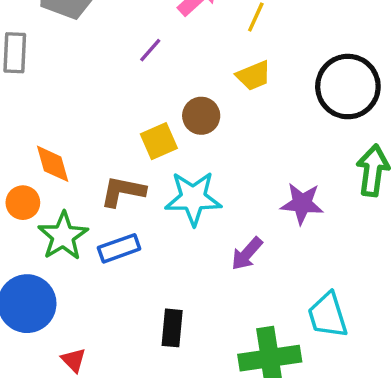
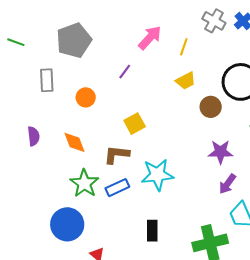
brown circle: (201, 116) -> (211, 107), moved
cyan star: (193, 198) -> (157, 175), moved
orange circle: (23, 203) -> (86, 97), moved
purple arrow: (247, 254) -> (227, 184), moved

